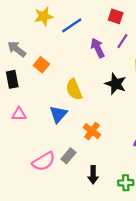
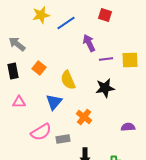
purple line: (122, 41) -> (106, 59), moved, turned 48
orange square: (41, 65) -> (39, 68), moved
black star: (116, 84) -> (105, 88), moved, turned -30
gray rectangle: (68, 156) -> (63, 139), turned 40
pink semicircle: (44, 161) -> (41, 132), moved

